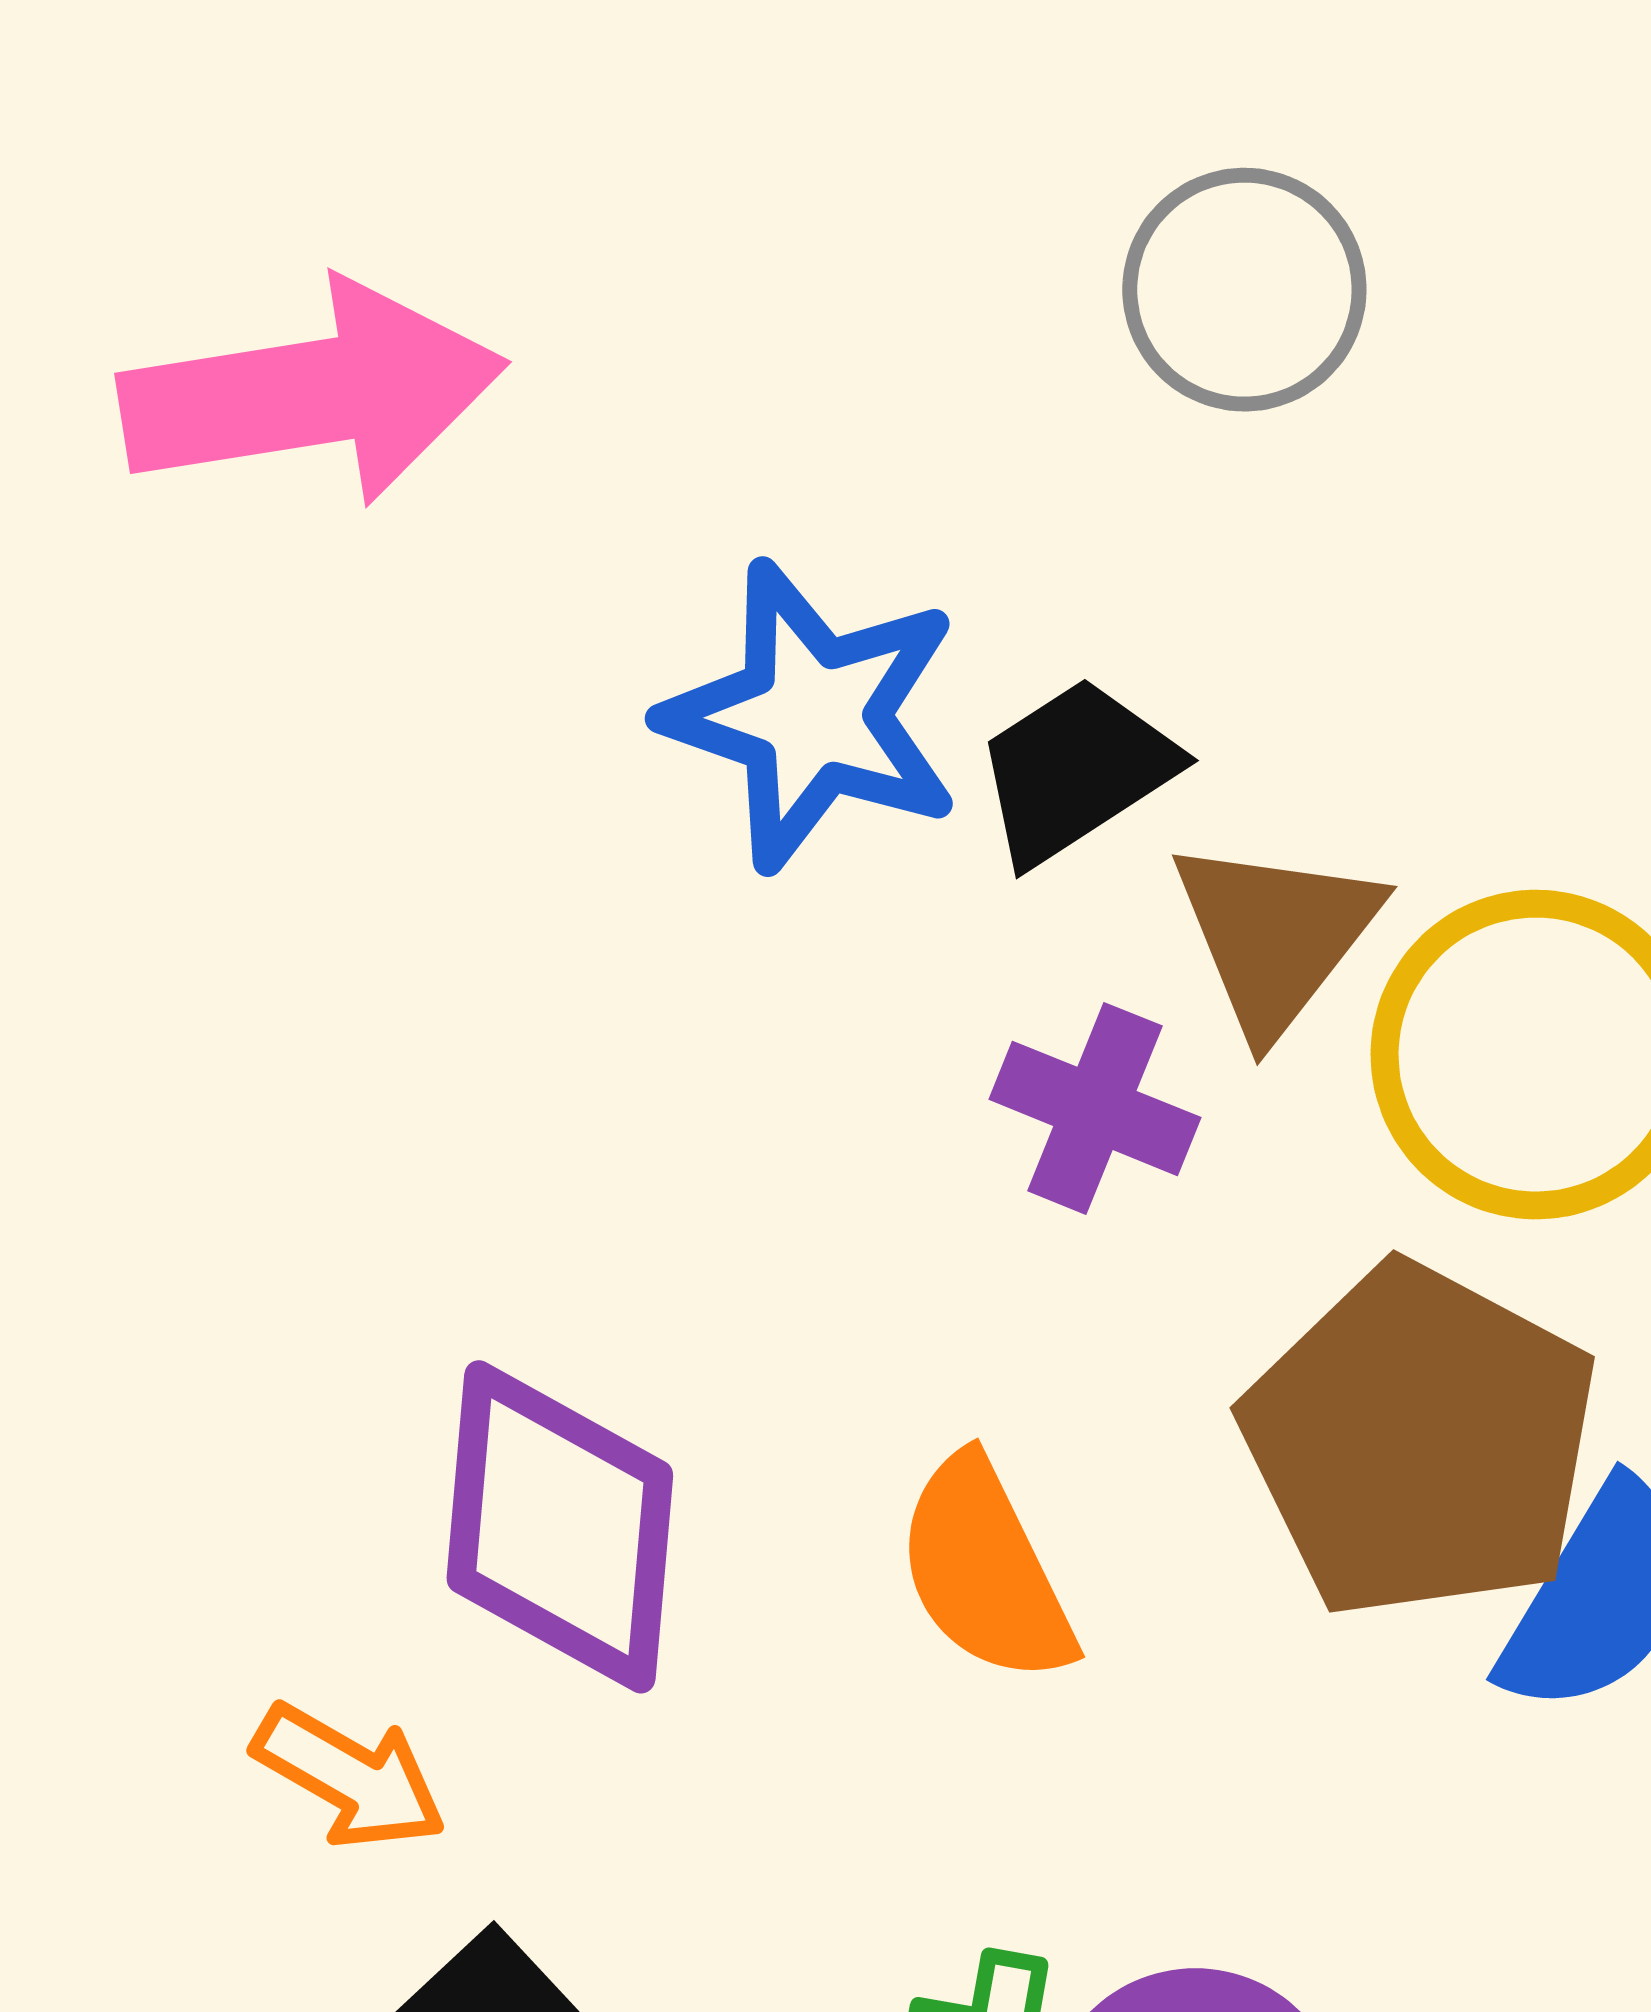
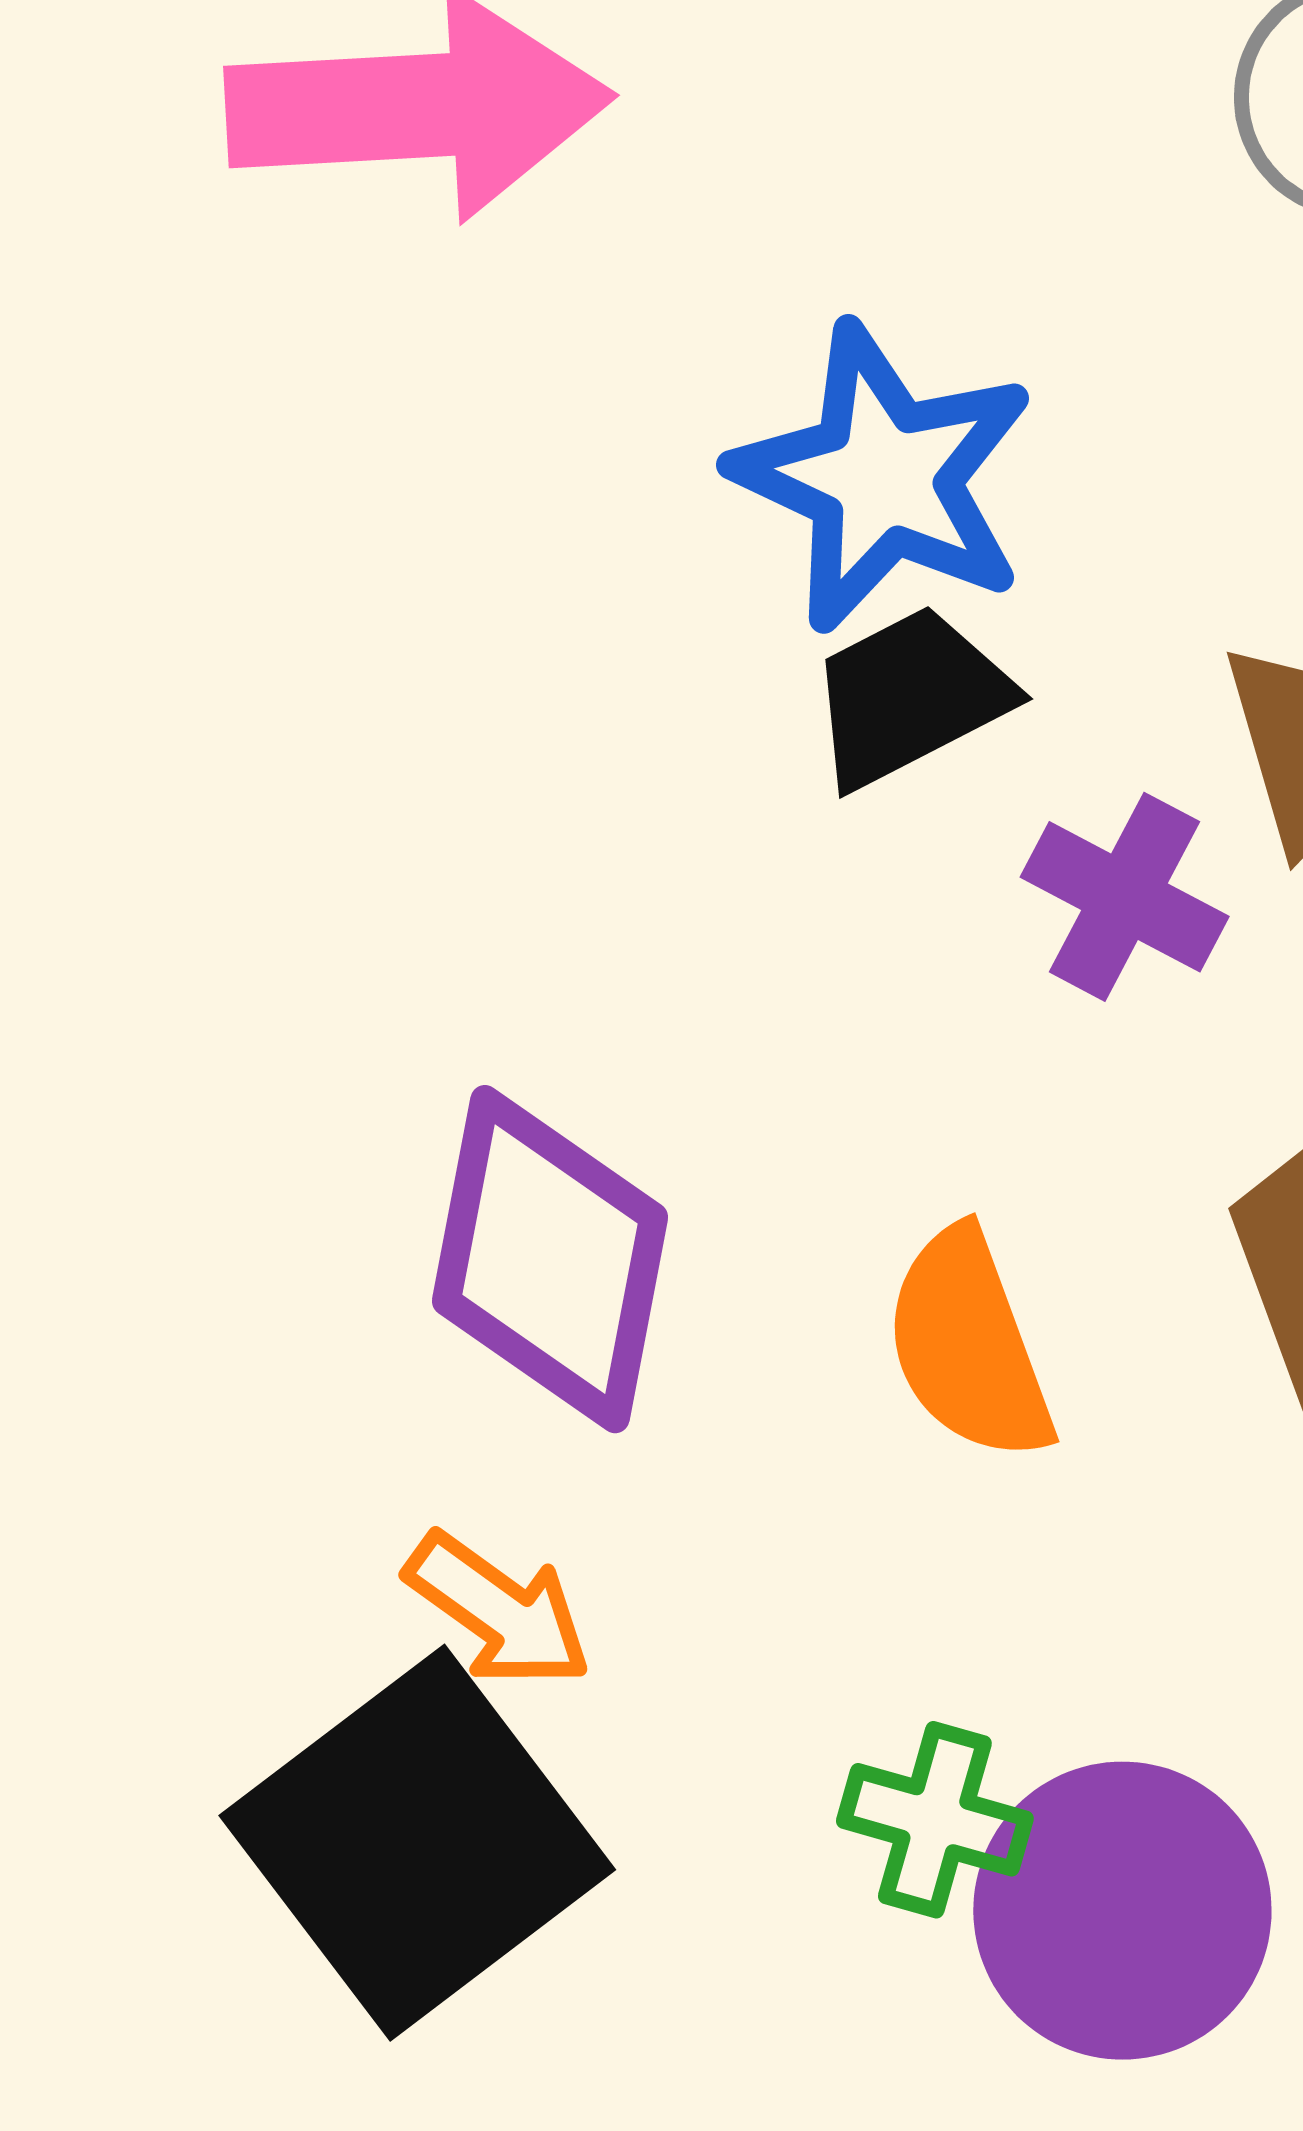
black trapezoid: (1076, 771) -> (910, 697), moved
orange arrow: (350, 1777) -> (498, 1610), moved

